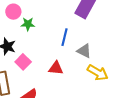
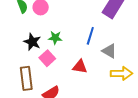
green star: (28, 24) -> (55, 38), moved
yellow arrow: (98, 73) -> (122, 73), turned -35

